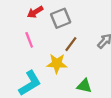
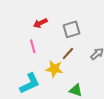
gray square: (61, 18) -> (71, 29), moved

